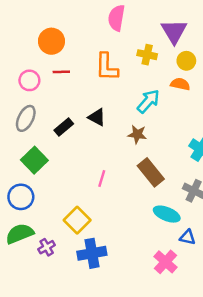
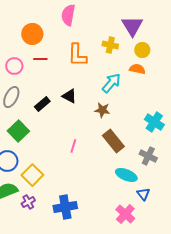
pink semicircle: (116, 18) -> (68, 15), moved
yellow square: (77, 220) -> (32, 175), moved
blue triangle: (188, 237) -> (143, 194), turned 40

